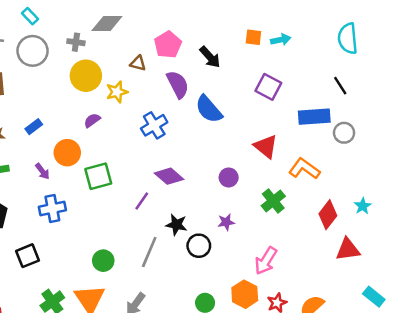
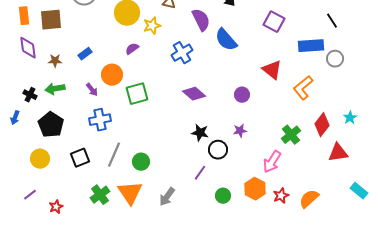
orange L-shape: (304, 169) -> (303, 88), turned -75
purple line: (142, 201) -> (200, 173), moved
green cross: (273, 201) -> (291, 135), moved
gray line: (149, 252) -> (114, 155), moved

